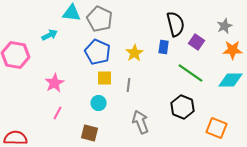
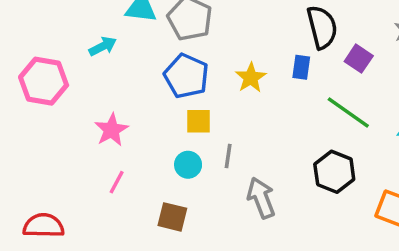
gray line: (129, 85) -> (228, 156), moved

